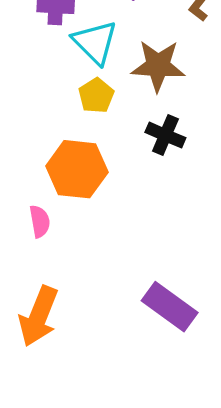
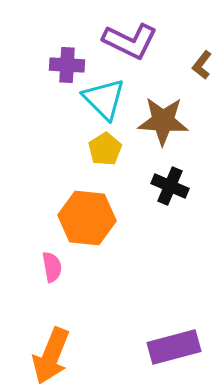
purple rectangle: (170, 307) -> (174, 347), turned -51

